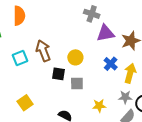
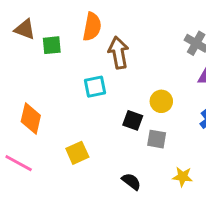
brown arrow: (43, 51) -> (118, 53), moved
cyan square: (20, 58) -> (95, 87), moved

